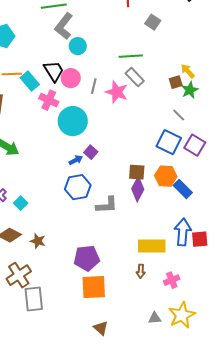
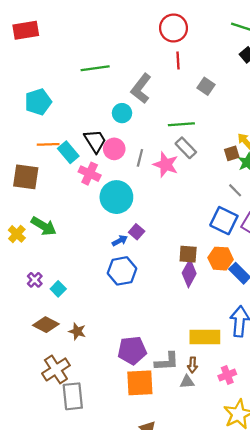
gray L-shape: (64, 26) -> (141, 88), moved
gray L-shape: (107, 205) -> (167, 362), moved
gray triangle: (155, 318) -> (187, 382), moved

